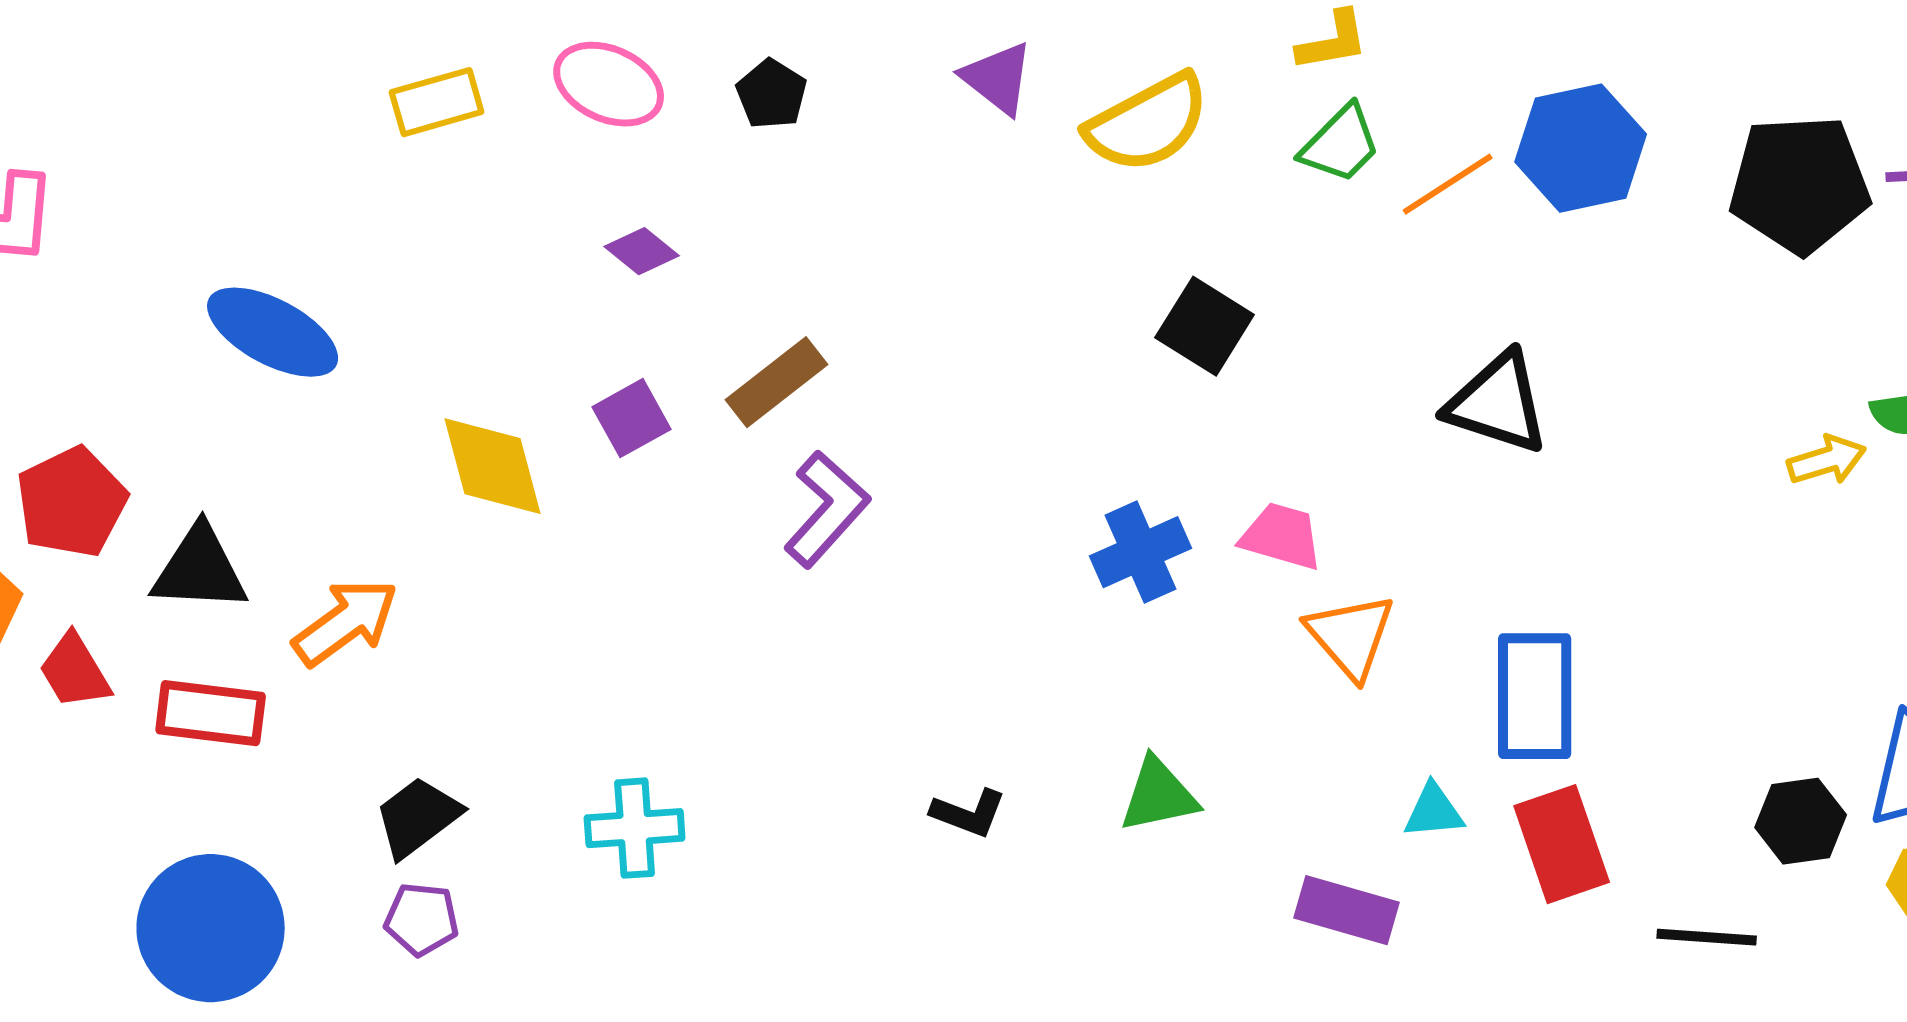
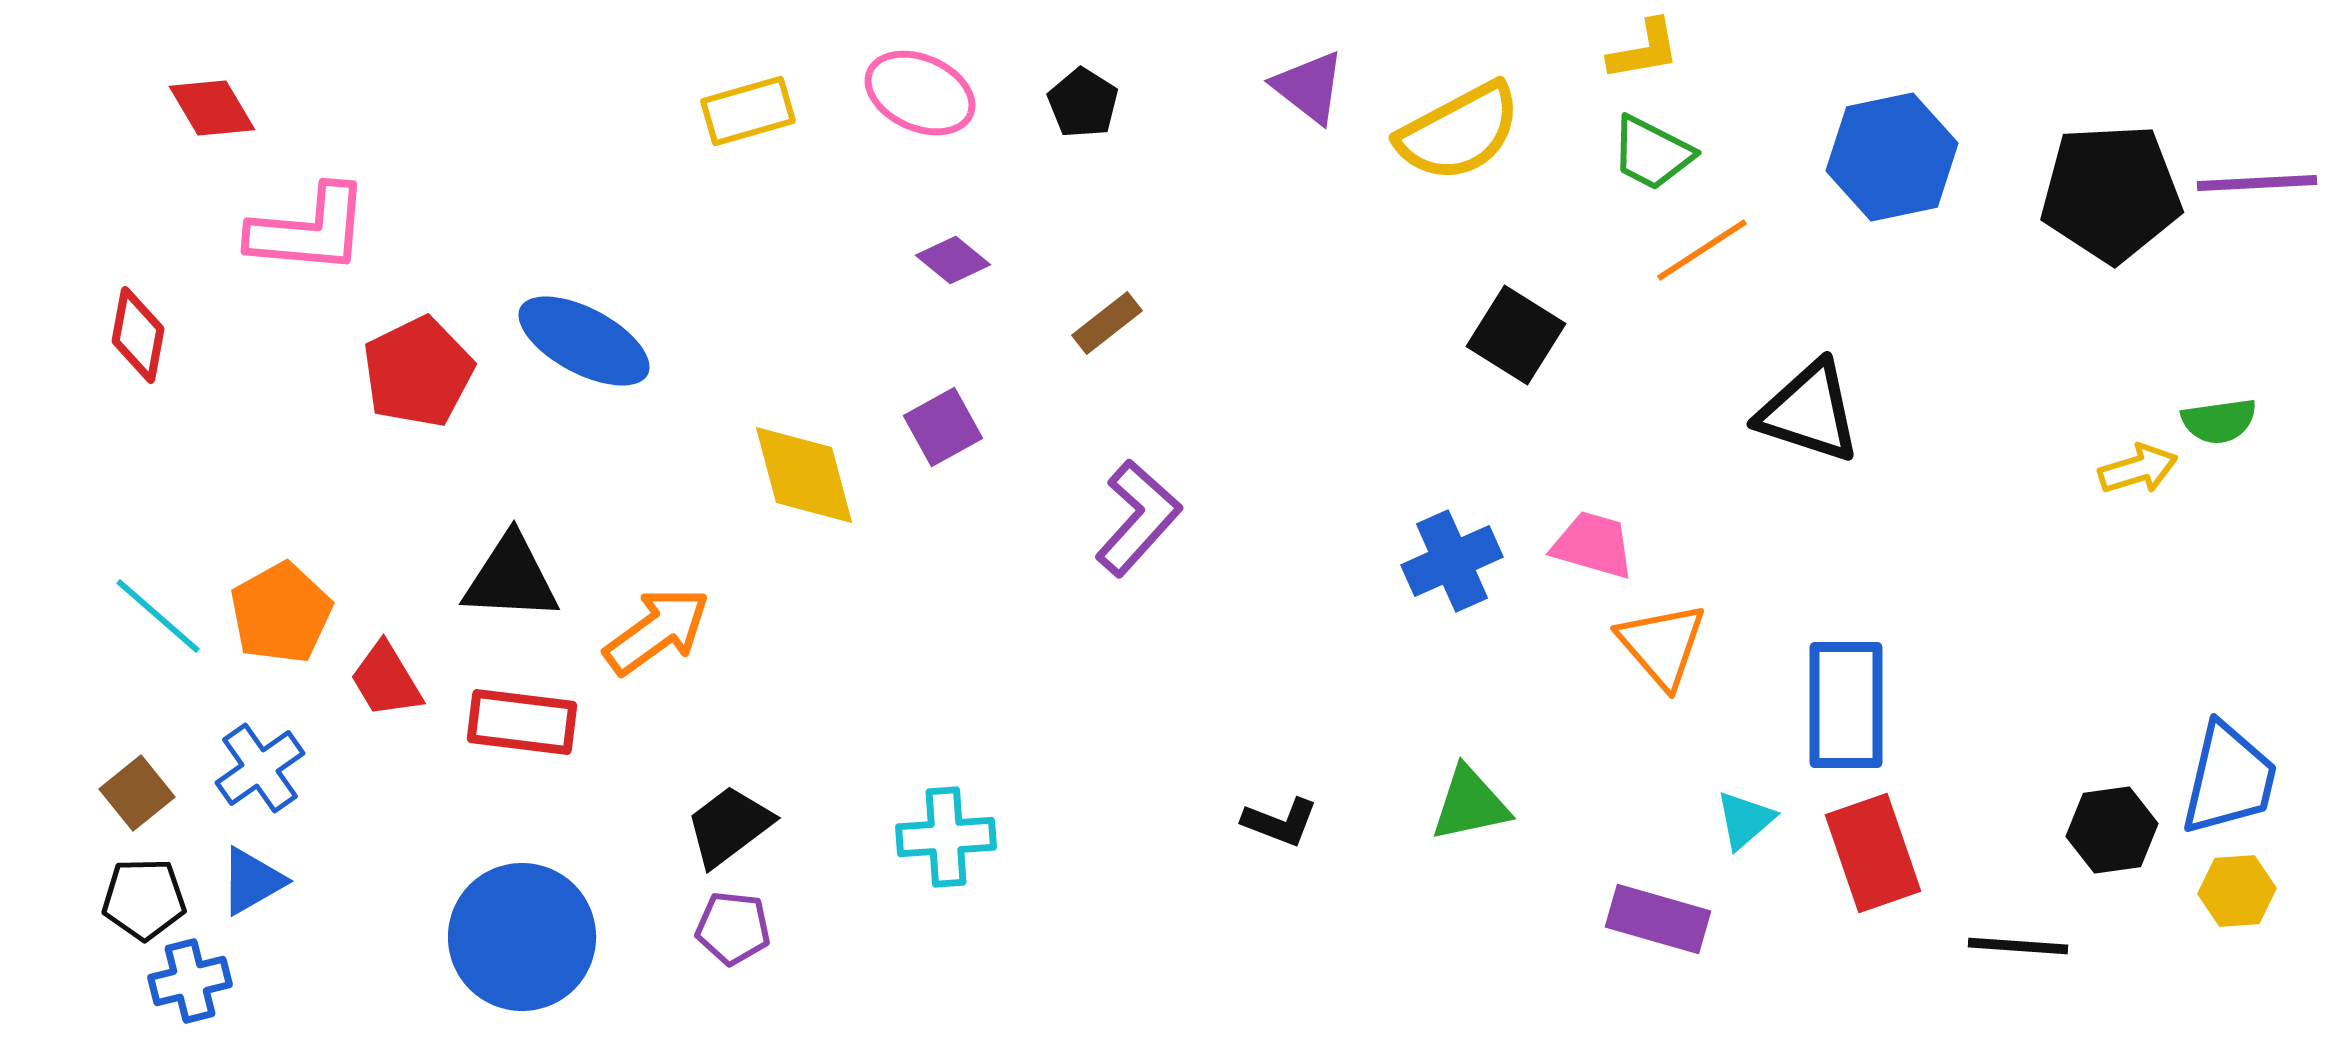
green trapezoid: (1341, 144) -> (1652, 153), turned 72
orange line: (1448, 184) -> (1702, 250), moved
brown rectangle: (777, 382) -> (1107, 323), moved, size x0.7
red pentagon: (72, 502) -> (418, 372), moved
cyan triangle: (1434, 811) -> (1745, 820), turned -36

